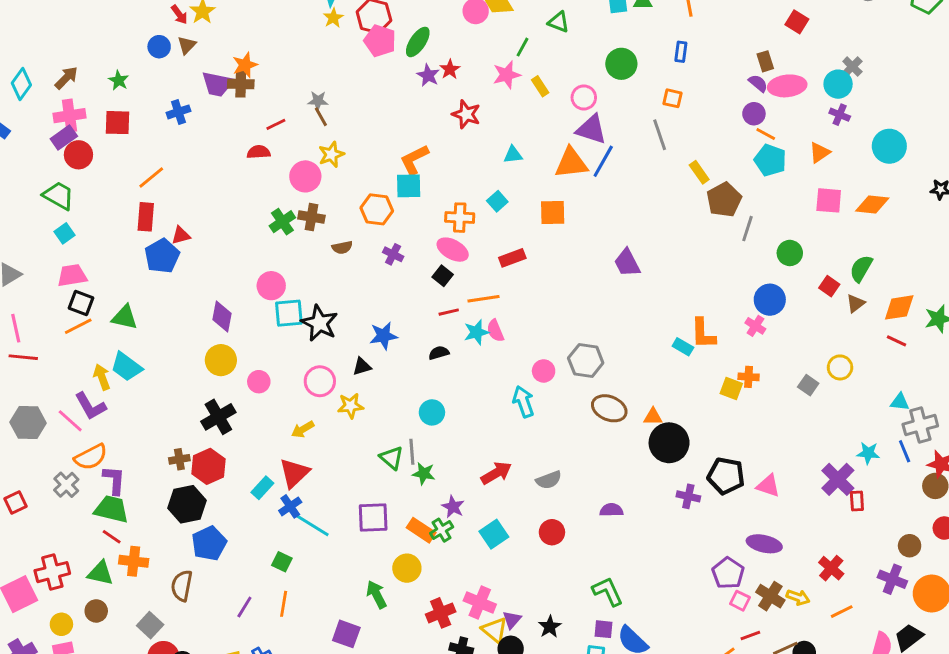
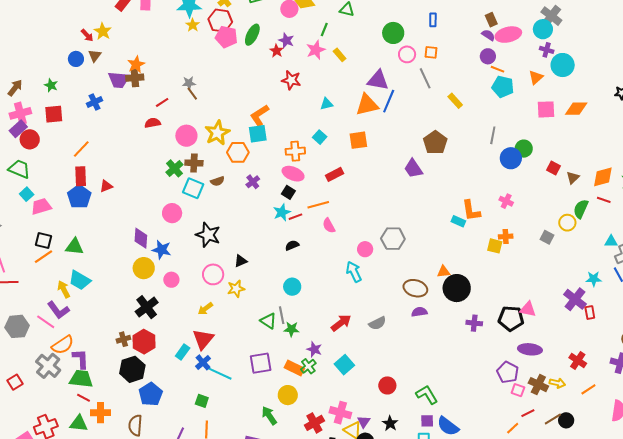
gray cross: (852, 67) -> (551, 16), size x1.5
purple star: (428, 75) -> (286, 40), moved
pink circle: (584, 97) -> (407, 54), moved
cyan circle: (889, 146) -> (563, 65), moved
yellow star: (331, 154) -> (217, 133), moved, size x1.4
brown pentagon: (724, 200) -> (435, 143), moved
purple cross: (393, 254) -> (253, 182), turned 32
blue pentagon: (162, 256) -> (79, 197), moved
green semicircle: (861, 268) -> (581, 209), moved
pink trapezoid: (72, 275) -> (41, 206), moved
blue circle: (770, 300) -> (511, 158), moved
cyan square: (289, 313) -> (193, 188), moved, turned 35
cyan star: (476, 332) -> (282, 212), moved
blue star: (383, 336) -> (162, 250), moved, turned 30
brown ellipse: (609, 408) -> (415, 288), moved
black pentagon: (726, 476) -> (511, 318), moved
gray cross: (66, 485) -> (48, 366), size x1.4
purple semicircle: (611, 510) -> (419, 312), moved
red circle: (552, 532) -> (387, 385), moved

